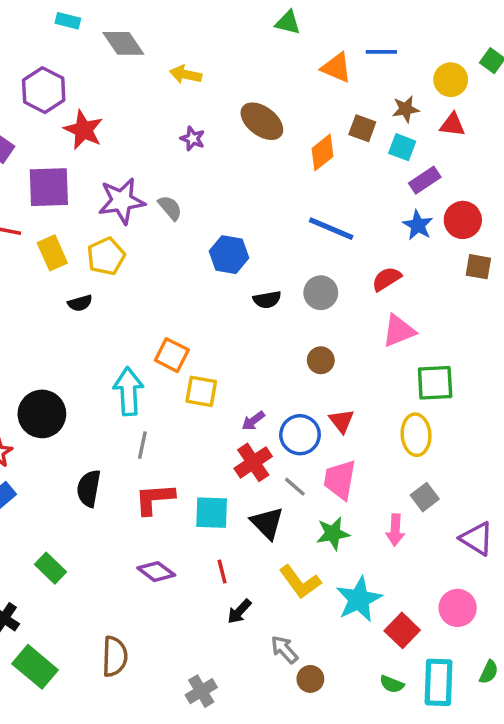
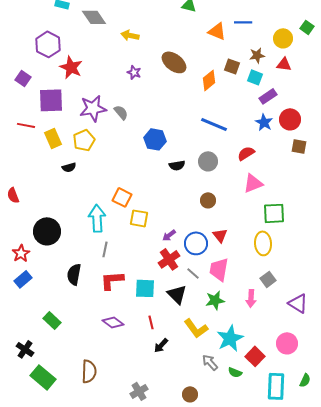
gray arrow: (284, 649) -> (210, 362), moved
brown circle: (310, 679) -> (190, 394), moved
green semicircle: (392, 684) -> (235, 372), moved

